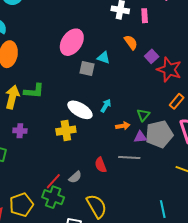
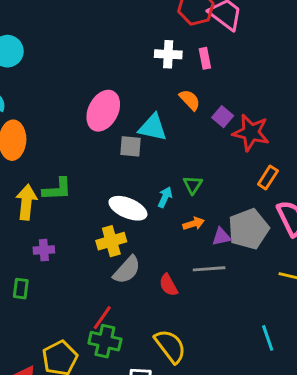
cyan triangle: (104, 58) -> (153, 127), size x1.5
green triangle: (143, 115) -> (193, 185), moved
gray semicircle: (75, 177) -> (127, 270), moved, size x1.5

